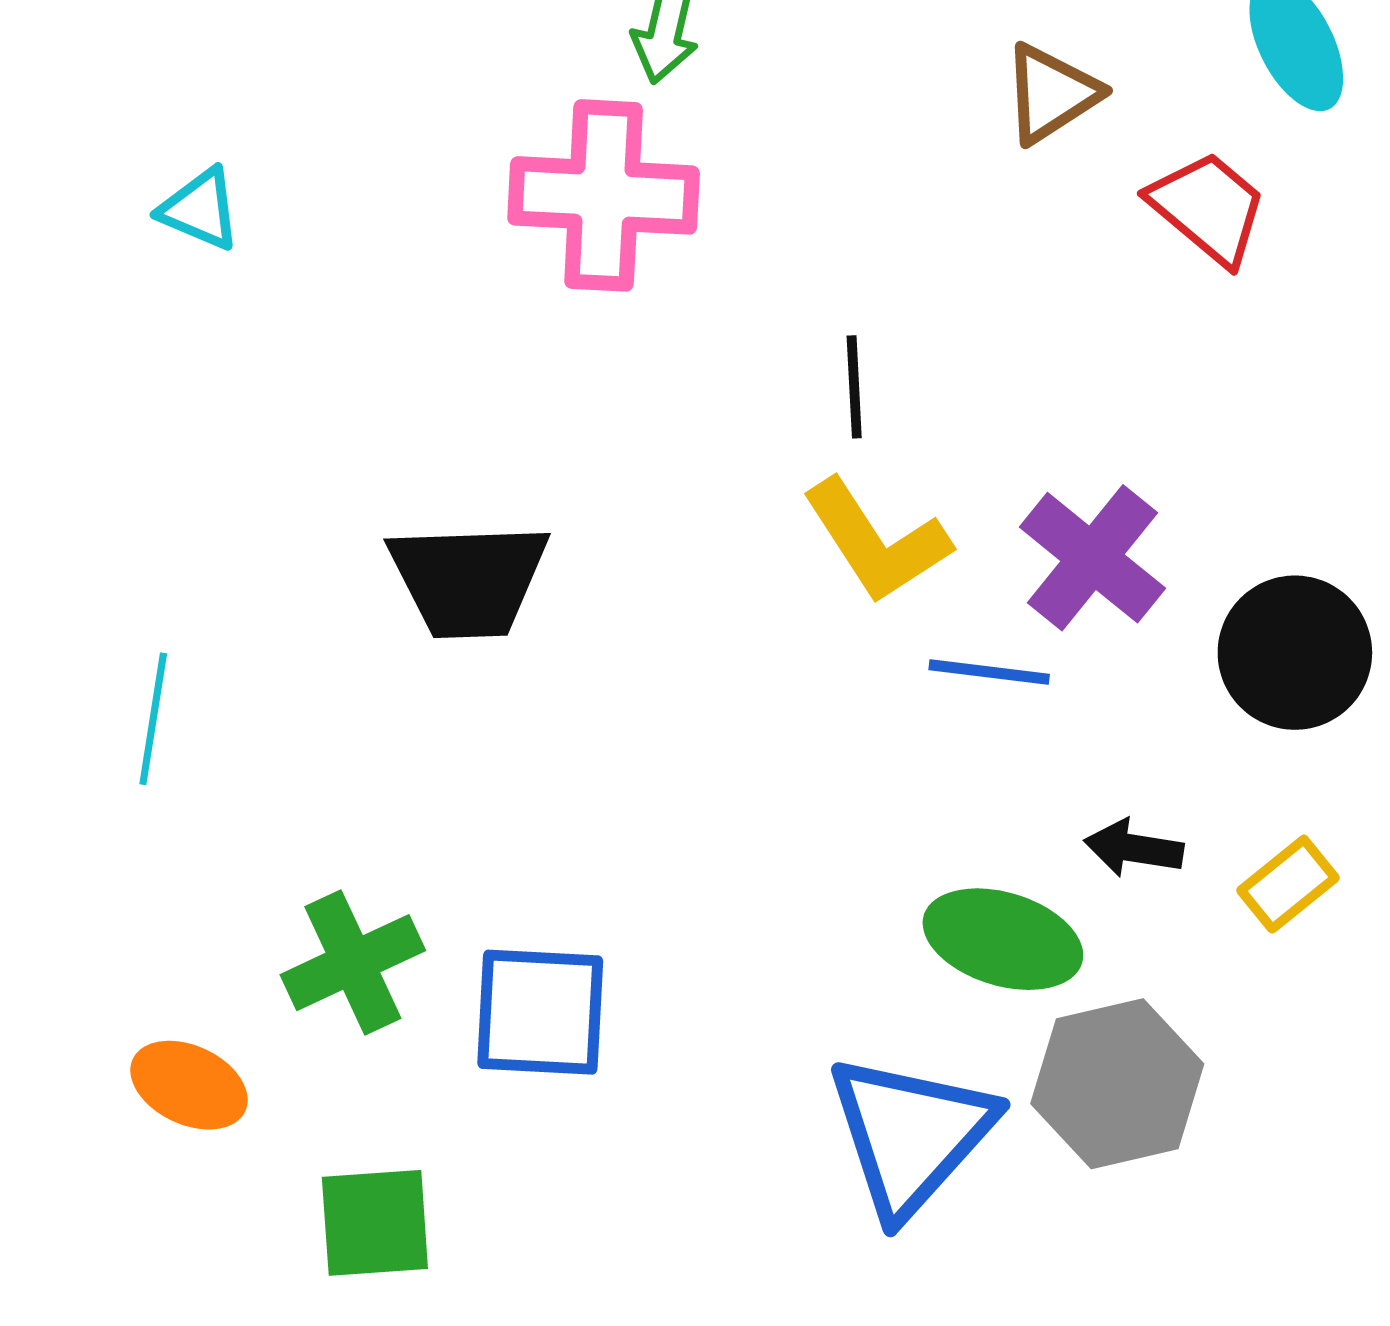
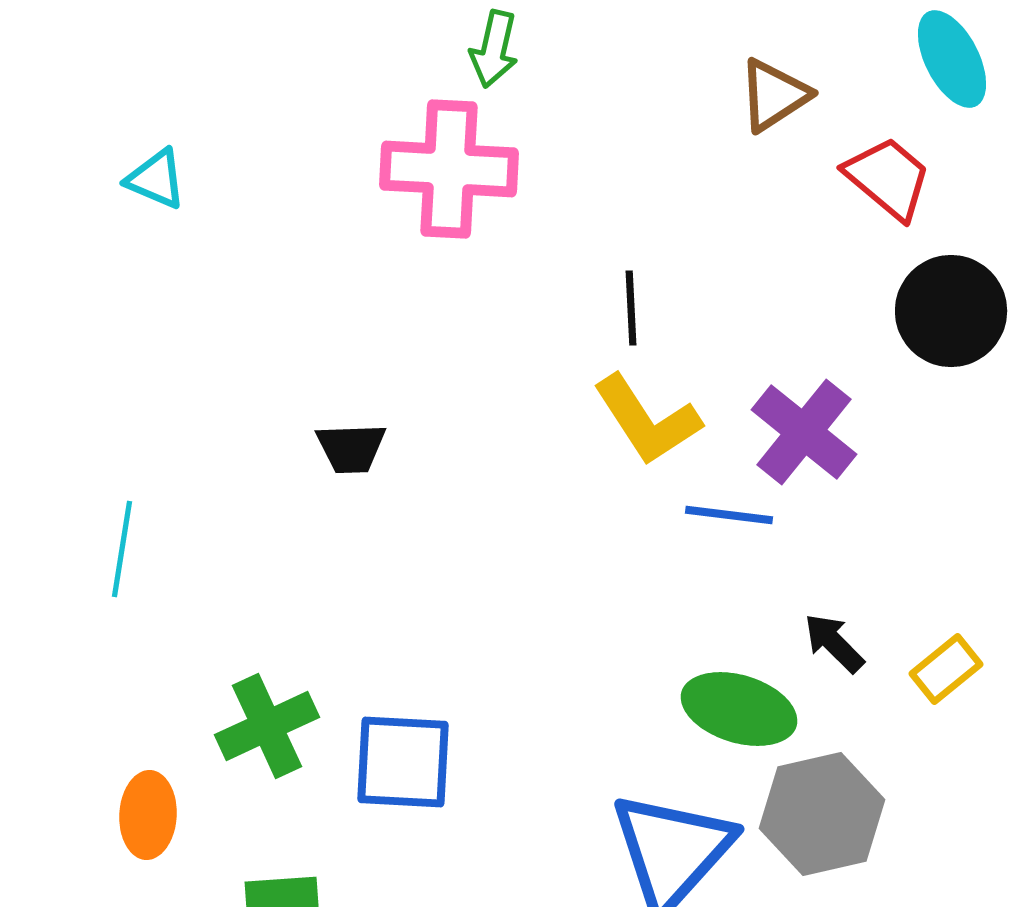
black trapezoid: (469, 580) -> (351, 448), size x0.6
black circle: (1295, 653) -> (951, 311), moved
black arrow: (1134, 848) -> (834, 643), turned 36
orange ellipse: (189, 1085) -> (148, 815), turned 68

